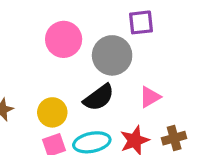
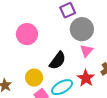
gray circle: (112, 55) -> (82, 29), moved

